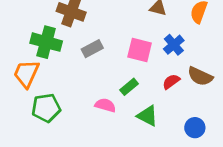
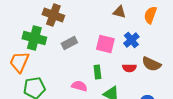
red semicircle: (171, 82) -> (129, 68), turned -144
green rectangle: (129, 87) -> (97, 72), turned -56

